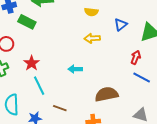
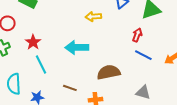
cyan arrow: (75, 69) -> (77, 47), size x1.6
brown line: (60, 108) -> (70, 88), moved

